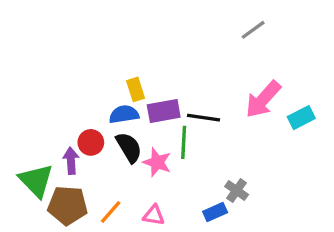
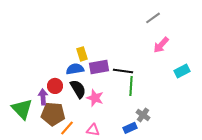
pink arrow: (263, 99) -> (161, 45), moved, size x0.7
green line: (184, 142) -> (131, 86), moved
brown pentagon: (68, 205) -> (53, 114), moved

